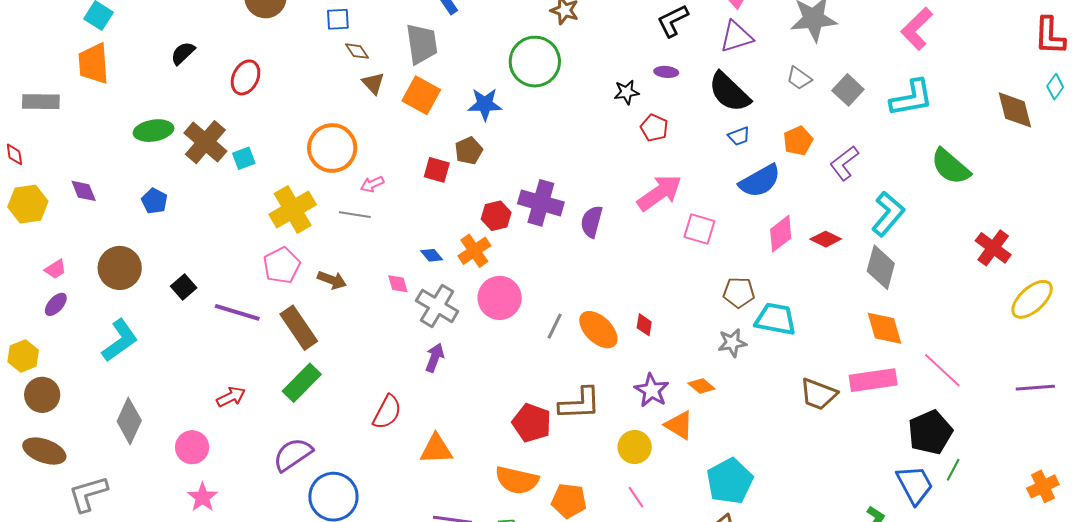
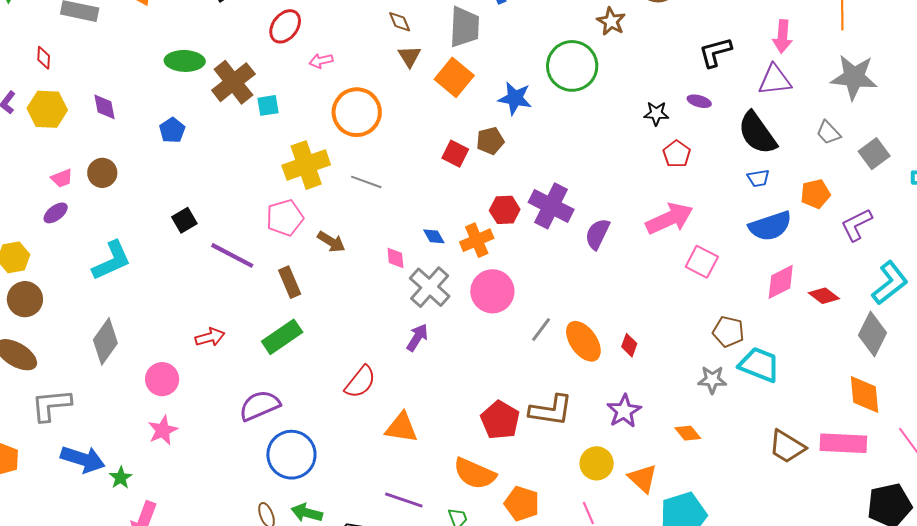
pink arrow: (372, 184) -> (321, 61), moved
brown circle: (120, 268) -> (102, 173), moved, size x0.7
brown rectangle: (299, 328) -> (290, 282), size x0.7
orange diamond: (701, 386) -> (688, 433), moved
orange triangle: (679, 425) -> (643, 478), moved

